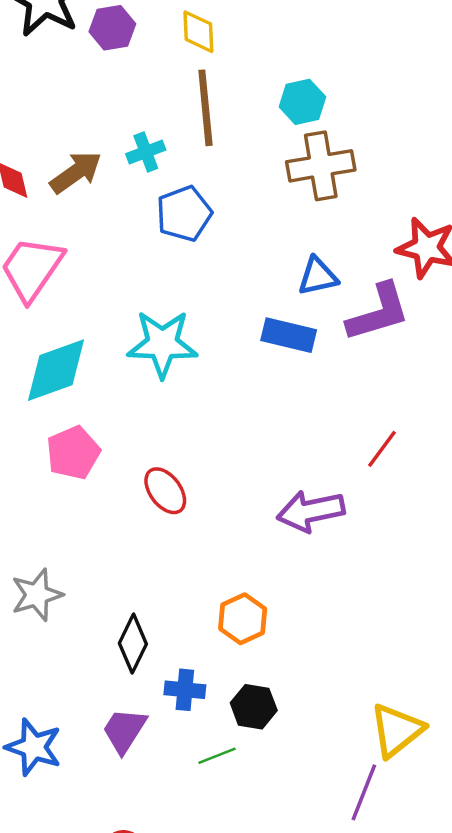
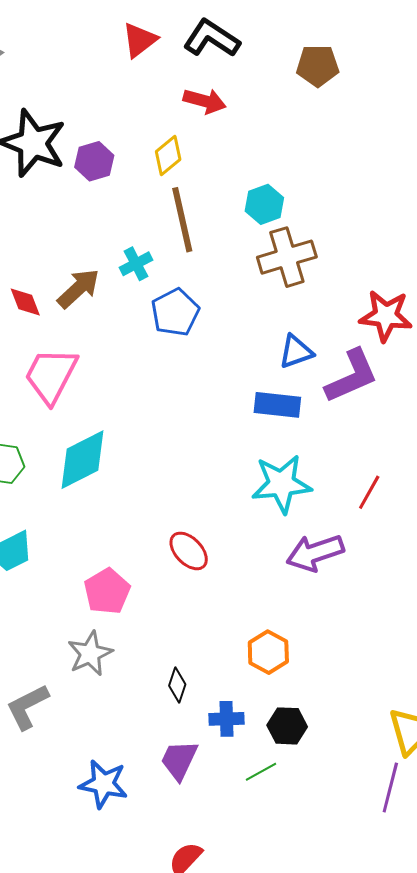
yellow diamond: (198, 32) -> (168, 155), turned 60
cyan star: (162, 344) -> (281, 484), moved
pink pentagon: (73, 453) -> (107, 591), moved
black diamond: (133, 644) -> (177, 685), size x0.7

